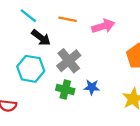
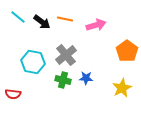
cyan line: (28, 16) -> (18, 17), moved
black arrow: (41, 38) -> (42, 22), moved

